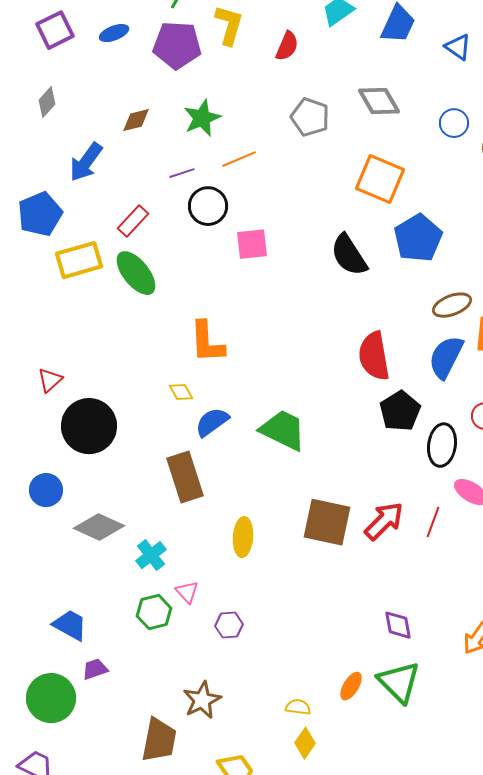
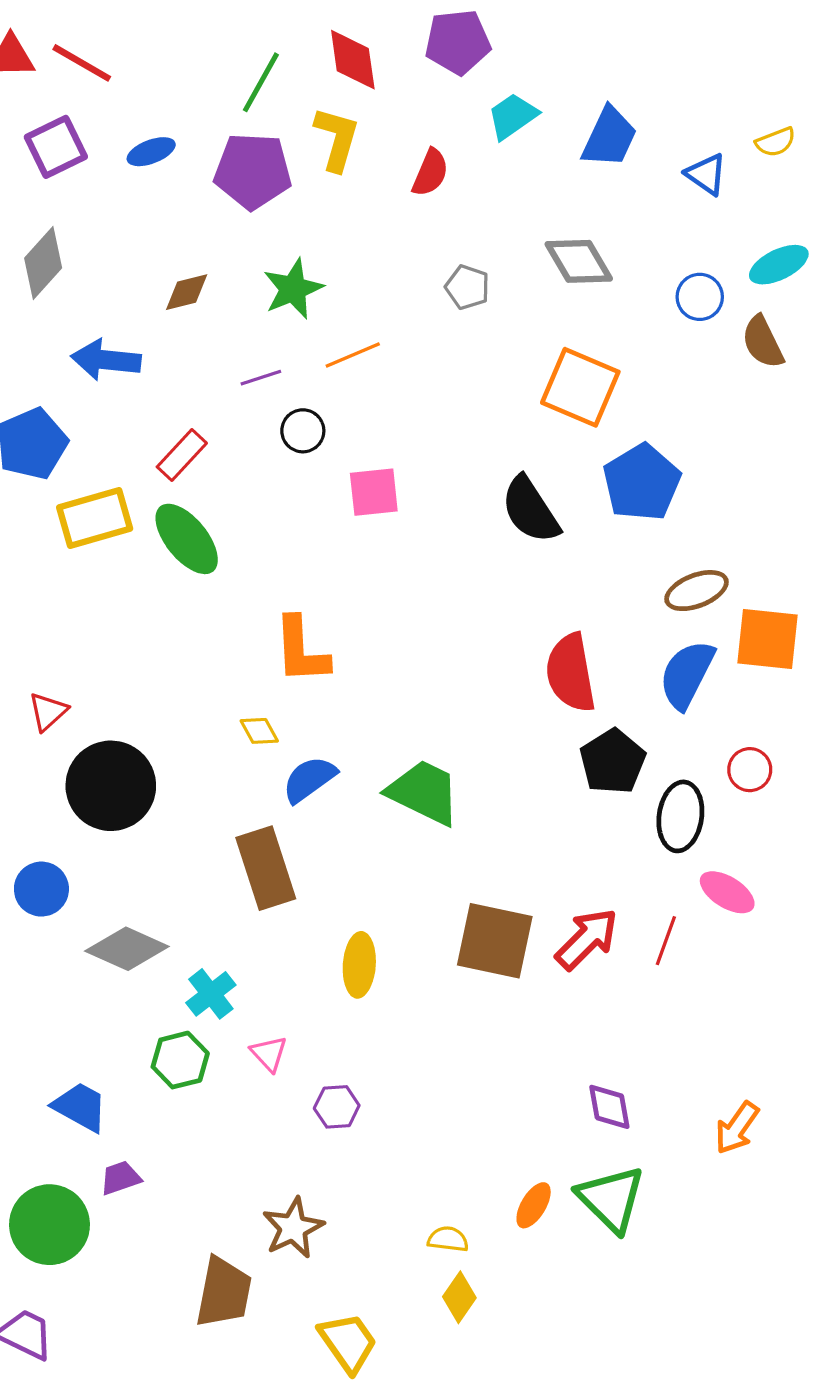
gray diamond: (47, 102) -> (43, 263), size x1.4
gray pentagon: (310, 117) -> (467, 287), size x0.7
blue arrow: (86, 162) -> (106, 360), turned 60
black circle: (208, 206) -> (303, 431), size x0.7
green hexagon: (154, 612) -> (180, 1060), moved

